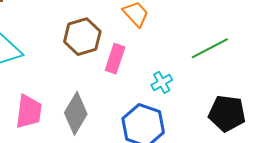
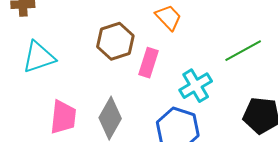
cyan cross: (162, 82) -> (196, 86), size x1.5

